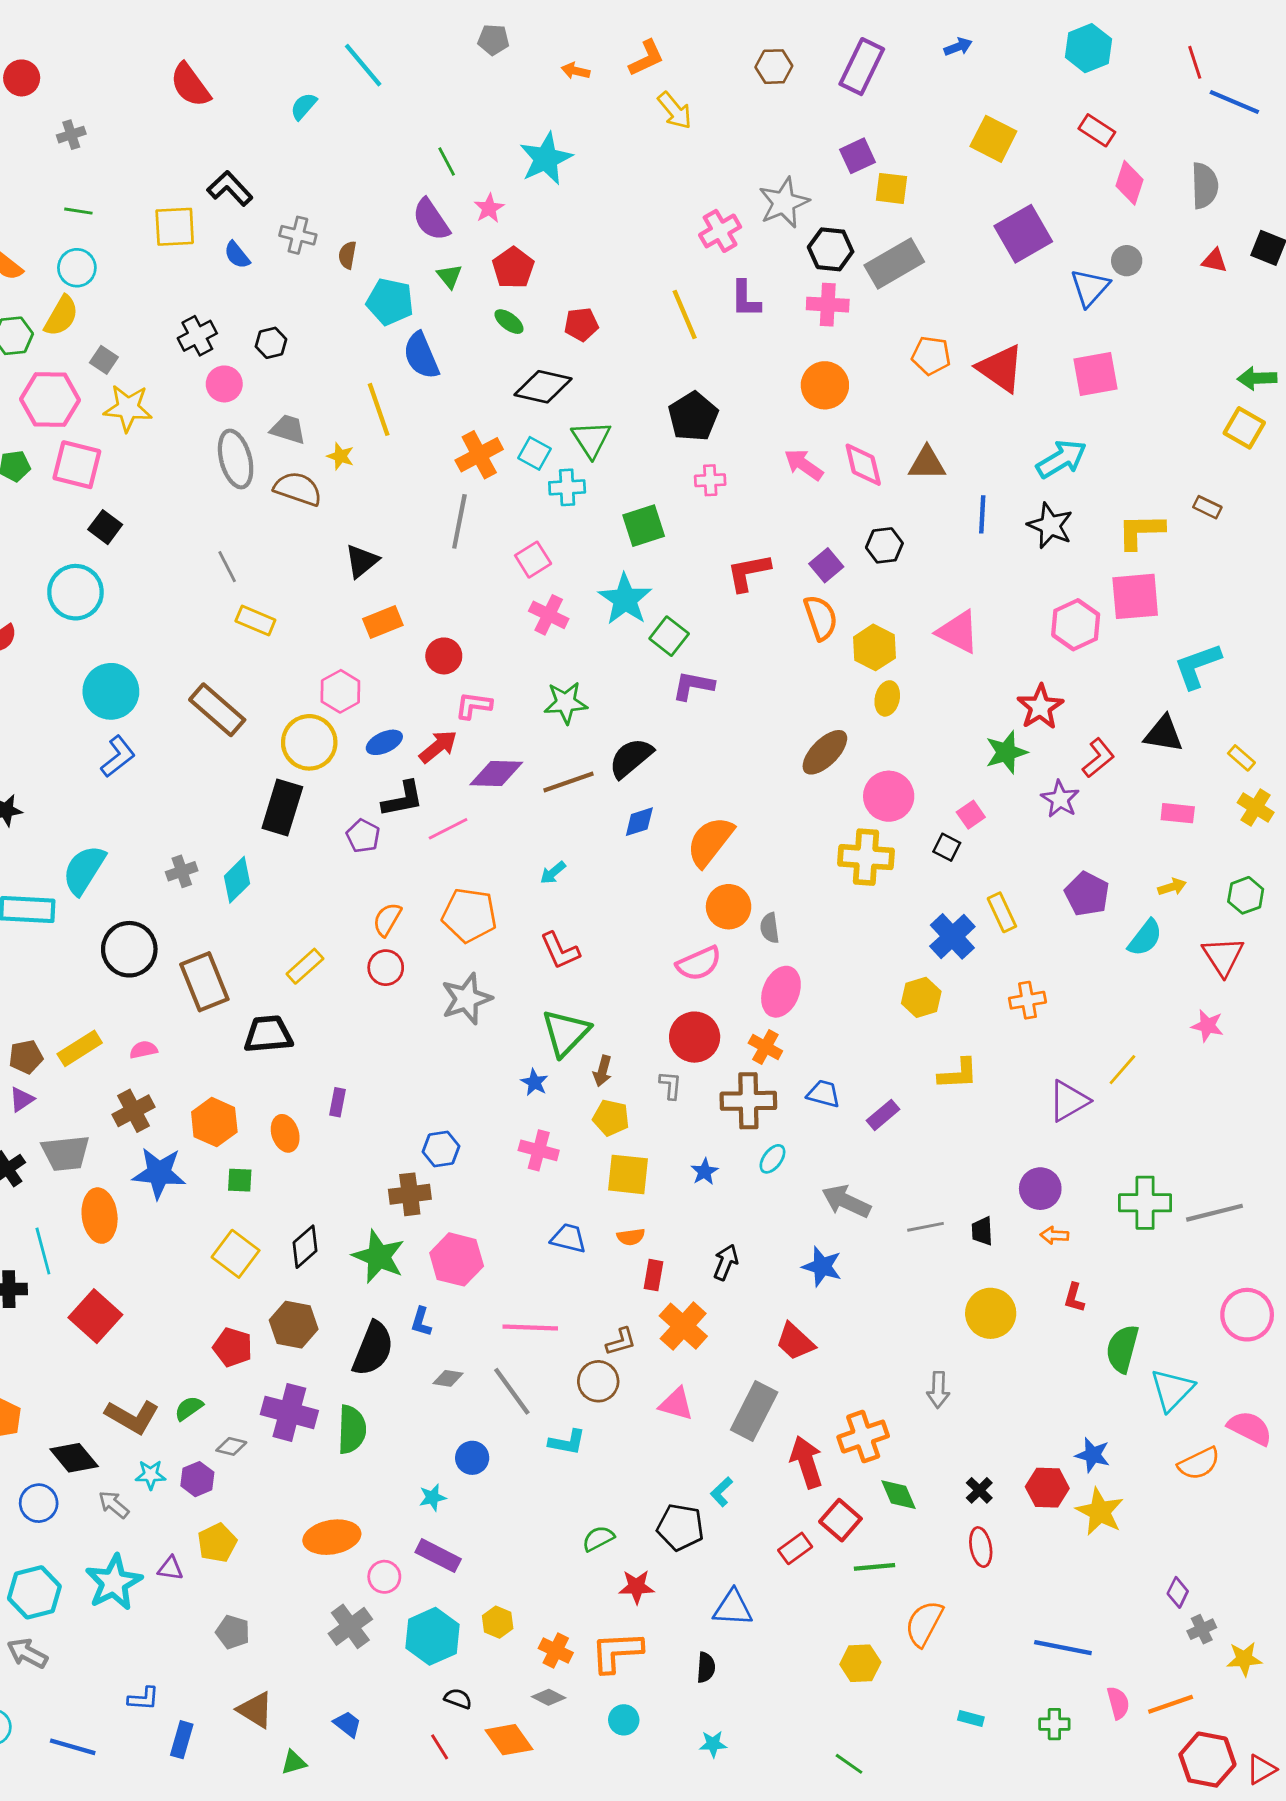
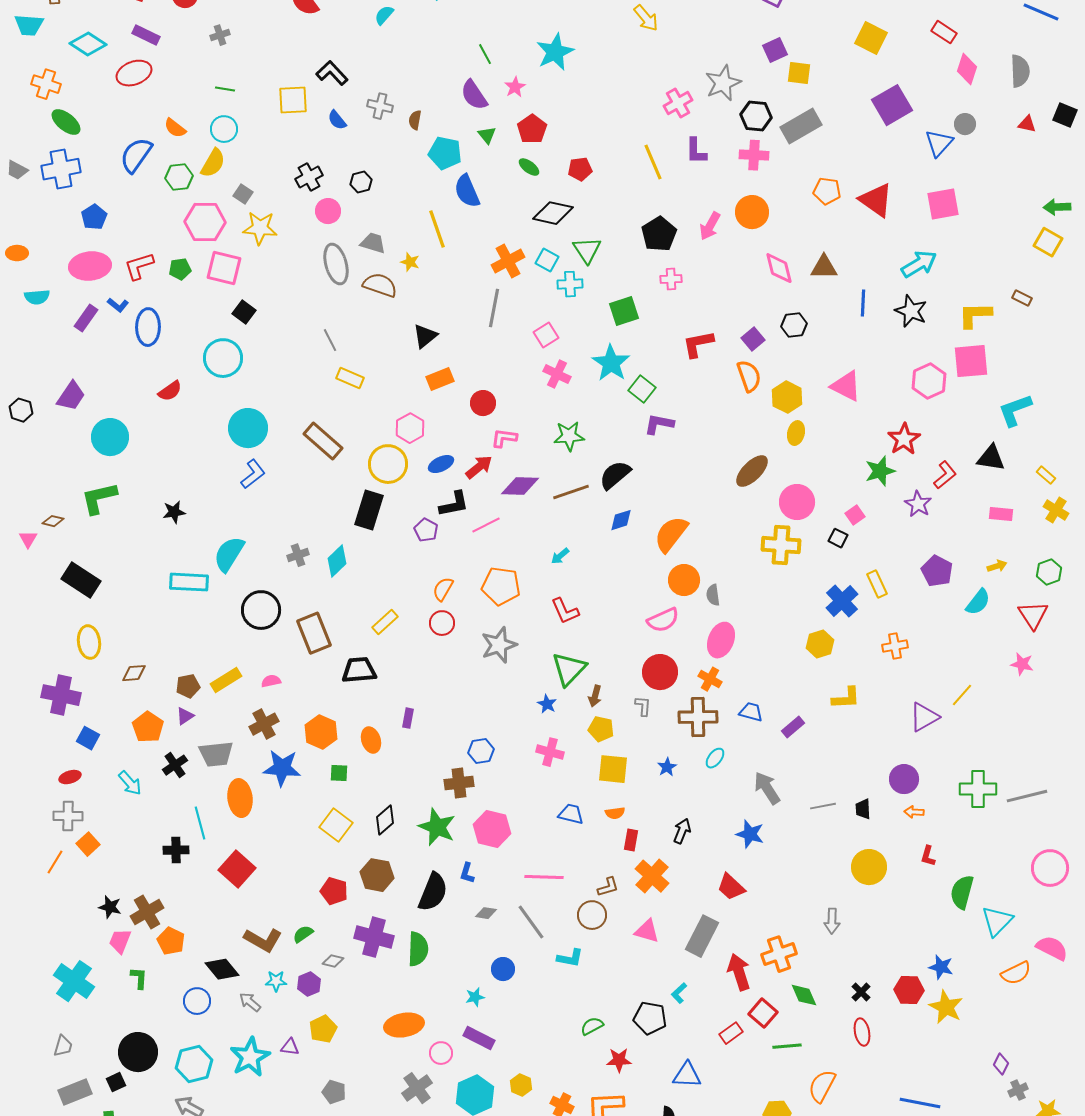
pink arrow: (804, 465) -> (710, 226), moved, turned -96
gray arrow: (846, 1201) -> (767, 788), turned 32

